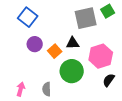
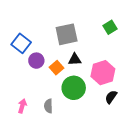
blue square: (28, 17) -> (21, 43), moved
gray square: (86, 18) -> (67, 34), moved

